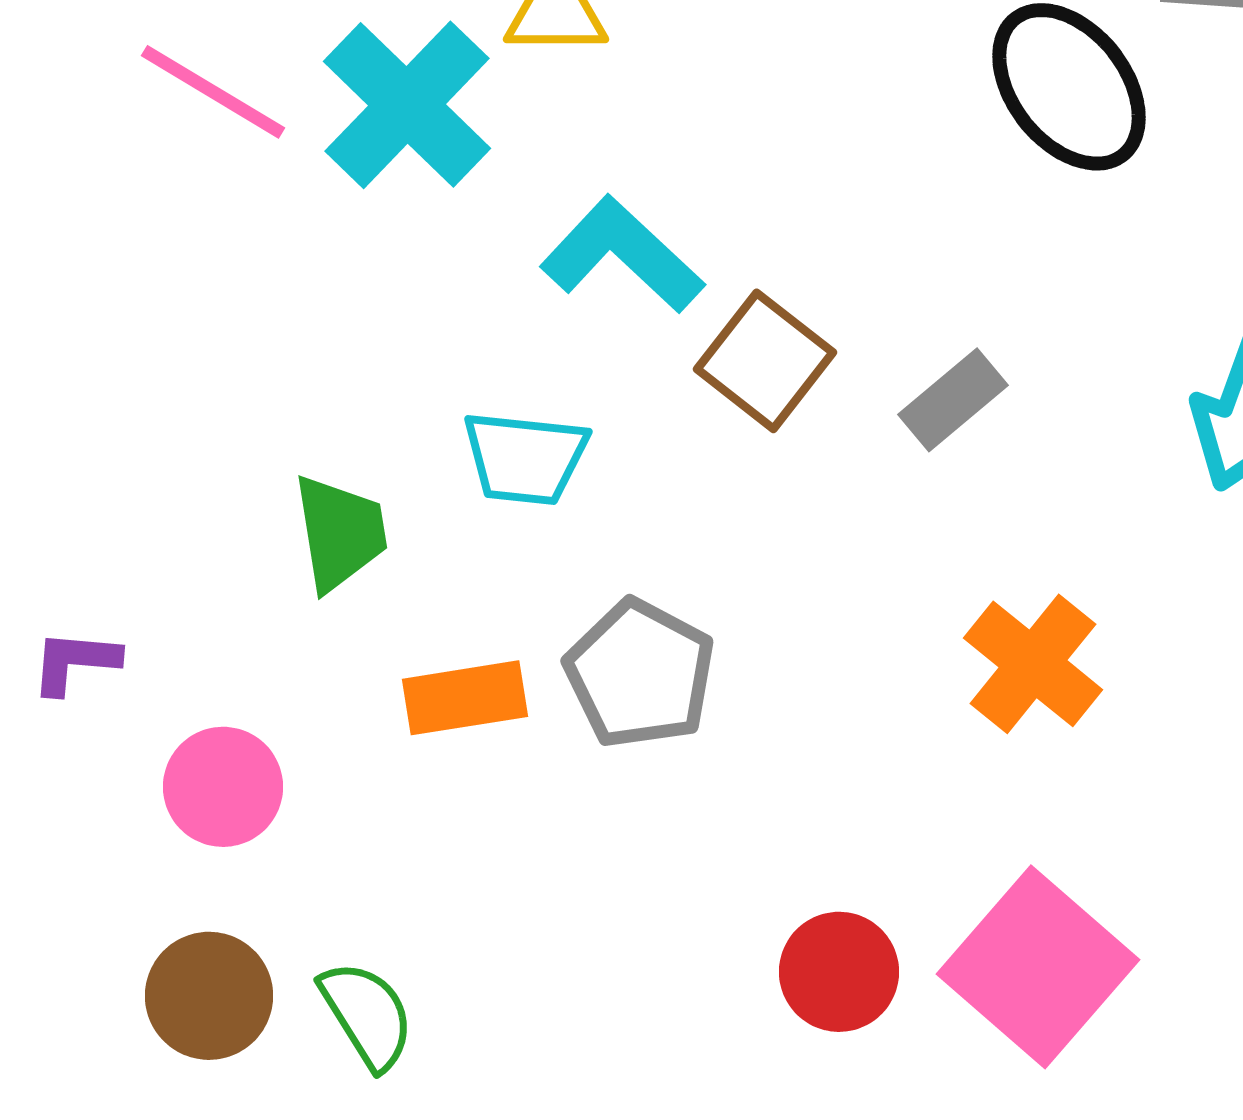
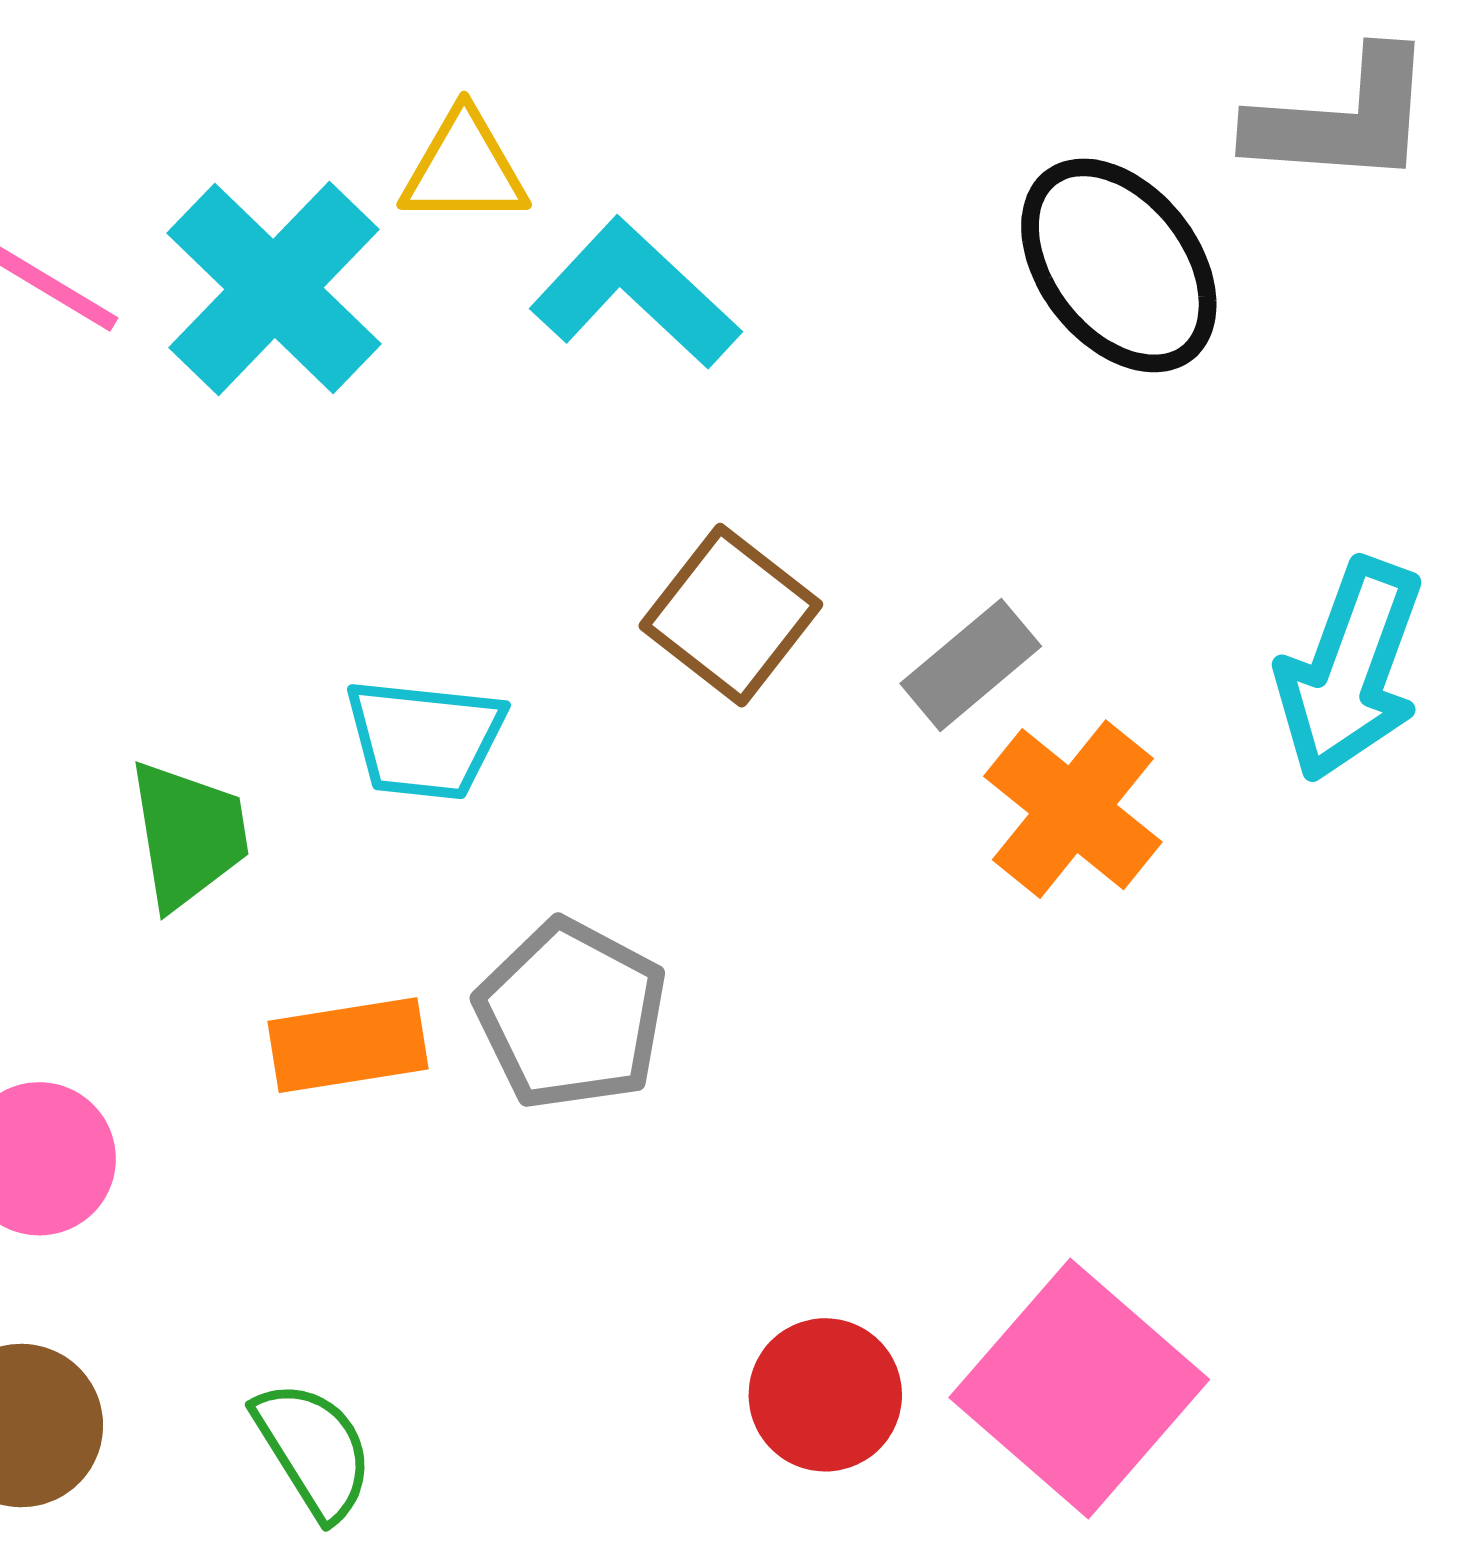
cyan L-shape: (622, 255) -> (635, 294), moved
orange cross: (1033, 664) -> (1073, 809), moved
green semicircle: (367, 1015) -> (314, 1450), moved

